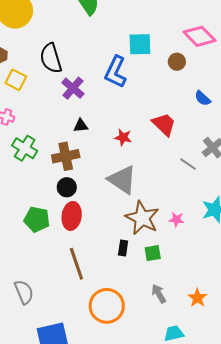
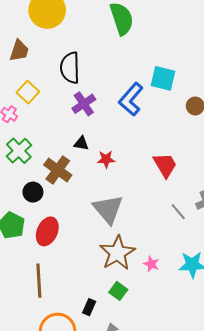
yellow square: (16, 80) -> (28, 92), moved
red star: (123, 137) -> (106, 159), moved, turned -30
brown cross: (66, 156) -> (58, 170), turned 32
black circle: (67, 187) -> (33, 192), moved
black rectangle: (123, 248) -> (89, 307), moved
green square: (153, 253) -> (118, 291), turned 30

